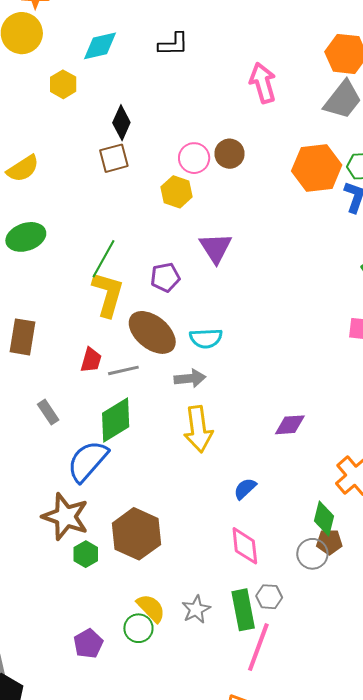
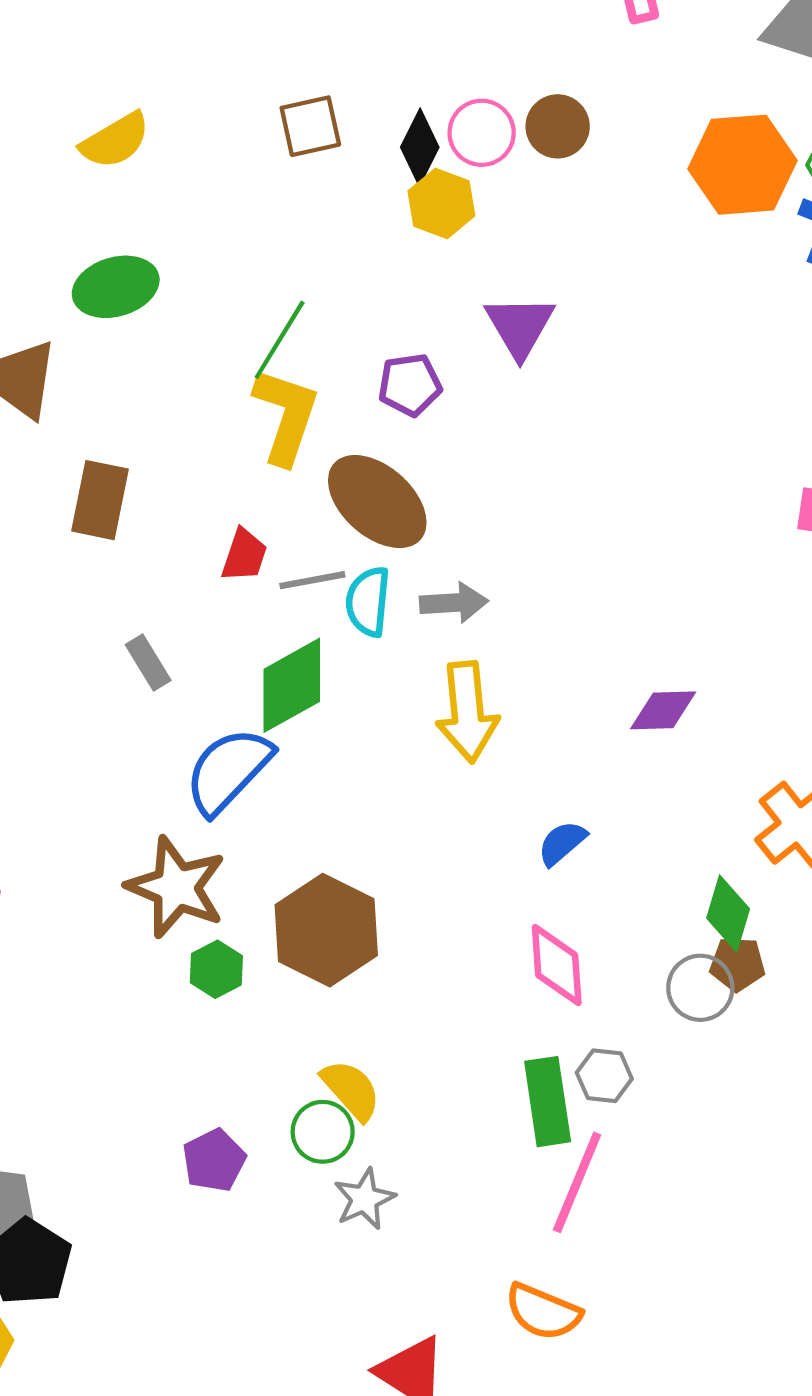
black diamond: (121, 123) -> (420, 147), moved
cyan semicircle: (206, 338) -> (368, 602), moved, turned 96
gray star: (196, 609) -> (364, 1199), moved

